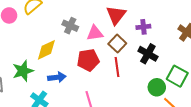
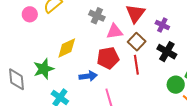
gray cross: (70, 26) -> (97, 16), moved
purple cross: (143, 27) -> (162, 25), turned 32
blue arrow: (57, 77) -> (88, 76), moved

